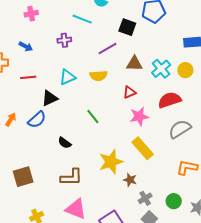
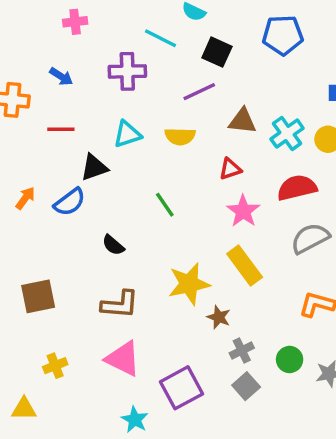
black square: (127, 27) -> (217, 52), moved
purple cross: (64, 40) -> (127, 71), size x1.5
pink star: (139, 116) -> (243, 211), turned -30

